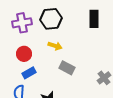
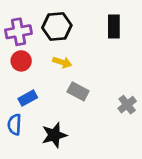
red circle: (24, 54) -> (21, 61), moved

